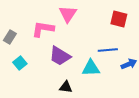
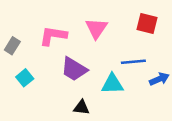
pink triangle: (68, 14) -> (96, 28), moved

